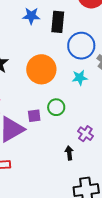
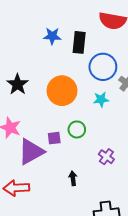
black arrow: (69, 153) -> (73, 178), moved

